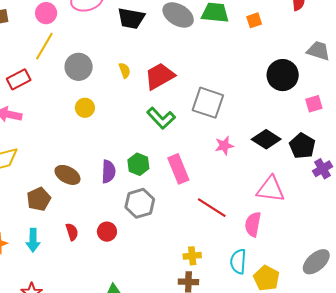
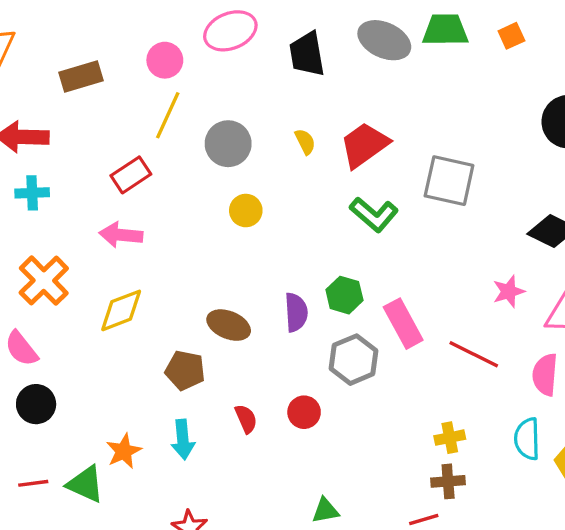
black trapezoid: (131, 18) -> (307, 54), turned 76
pink star: (224, 146) -> (509, 291), moved
pink rectangle: (178, 169) -> (403, 324), moved
brown pentagon: (39, 199) -> (185, 370), turned -30

